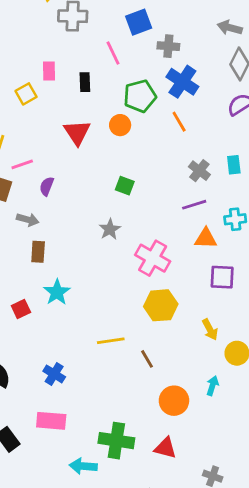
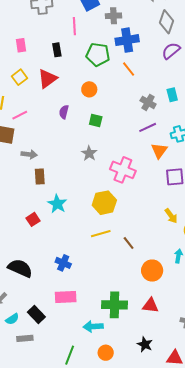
pink line: (113, 53) -> (74, 26), turned 30
pink rectangle: (49, 71) -> (21, 45), moved
blue cross: (182, 82) -> (127, 40), turned -35
yellow square: (26, 94) -> (19, 77), moved
green pentagon: (140, 96) -> (98, 55), turned 30
orange circle: (120, 125) -> (89, 89), moved
red triangle: (77, 132) -> (47, 79), moved, turned 35
purple semicircle: (47, 186) -> (64, 112), moved
orange triangle: (206, 238) -> (159, 151), turned -48
yellow hexagon: (161, 305) -> (104, 203), moved

